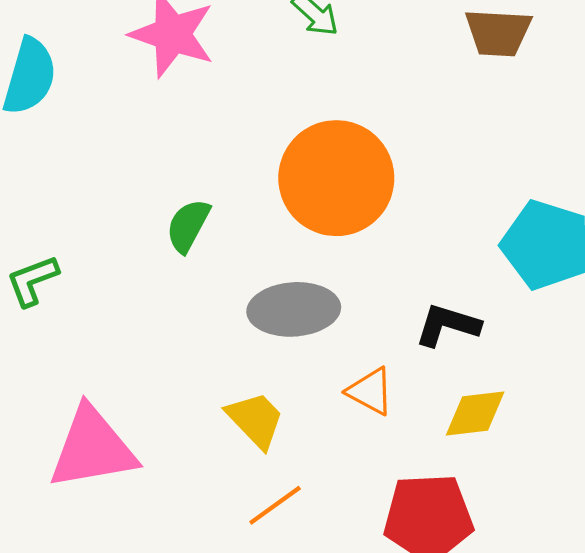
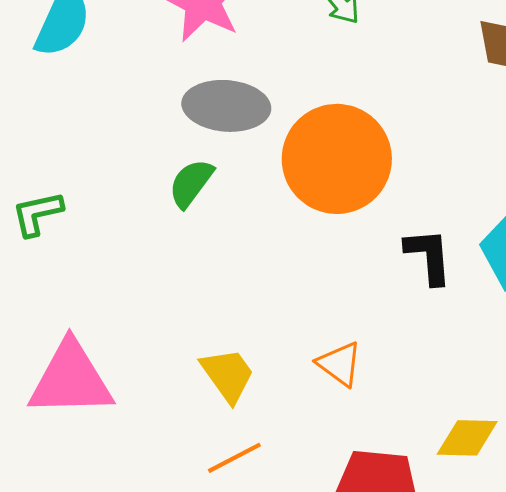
gray ellipse: (294, 309) -> (226, 106), moved
black L-shape: (447, 325) -> (429, 256), moved, turned 60
yellow diamond: (475, 414) -> (467, 438), moved

